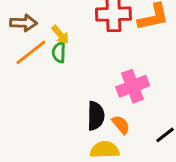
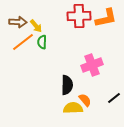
yellow arrow: (60, 35) -> (36, 26), moved
orange semicircle: (121, 125) -> (85, 100), moved

